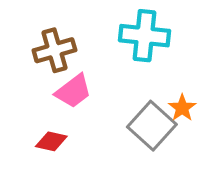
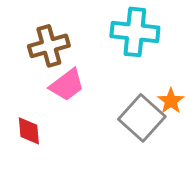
red diamond: (51, 141) -> (29, 131), moved, turned 72

